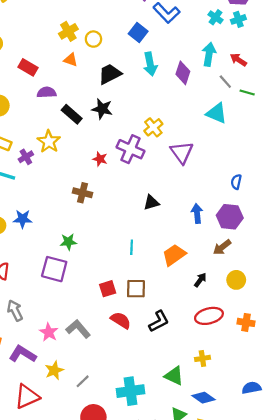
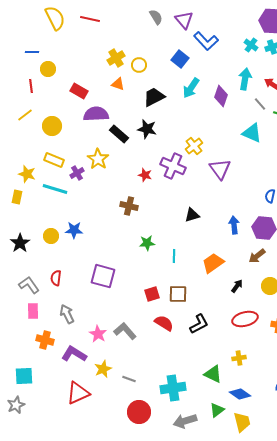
cyan arrow: (150, 64) -> (191, 88), turned 45
purple semicircle: (47, 92) -> (96, 114), size x1.4
green star: (68, 242) -> (147, 243), moved
gray line: (83, 381) -> (129, 379), turned 64

